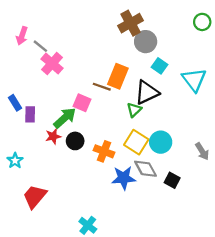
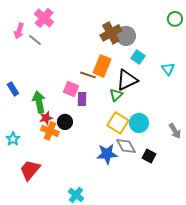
brown cross: (131, 23) -> (111, 33), moved
pink cross: (52, 64) -> (44, 18), moved
cyan triangle: (194, 80) -> (168, 69), size x0.6
purple rectangle: (30, 114) -> (82, 99), moved
green arrow: (65, 118) -> (39, 102), moved, turned -60
orange cross: (104, 151) -> (50, 131), moved

